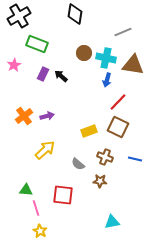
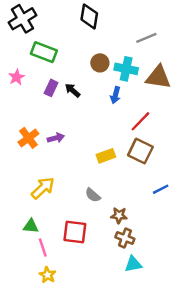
blue arrow: (107, 80) -> (115, 95), moved
yellow arrow: (45, 150) -> (43, 188), moved
brown cross: (105, 157) -> (125, 238), moved
blue line: (135, 159) -> (161, 189), turned -40

